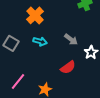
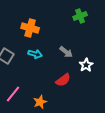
orange cross: (35, 15) -> (30, 28), turned -30

